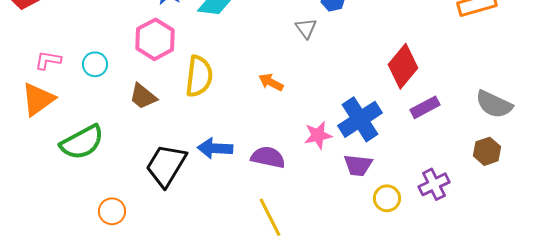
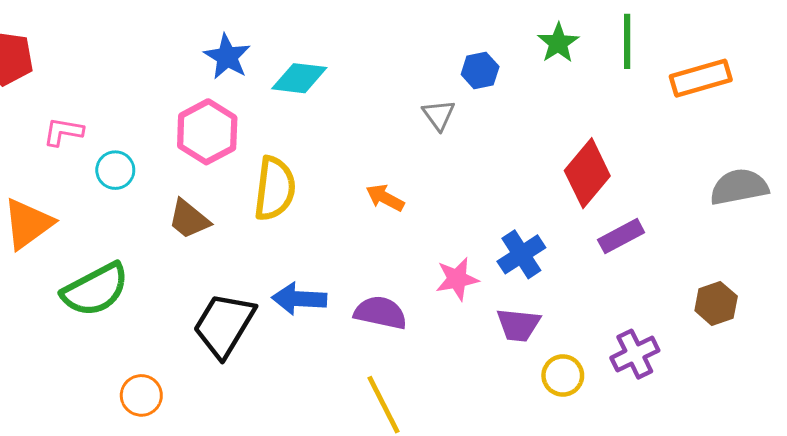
pink L-shape: (48, 60) -> (63, 132), moved
gray semicircle: (494, 104) -> (739, 187), moved, turned 144
blue cross: (360, 119) -> (521, 254), size x0.7

